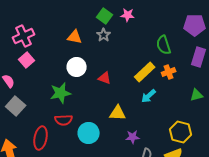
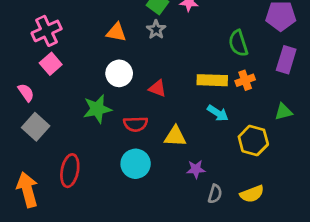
yellow rectangle: (145, 72) -> (212, 80), turned 45
cyan arrow: (149, 96) -> (218, 113), turned -105
red semicircle: (64, 120) -> (136, 124), moved
yellow hexagon: (181, 132) -> (253, 140), moved

